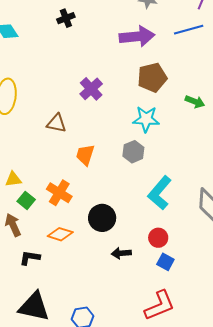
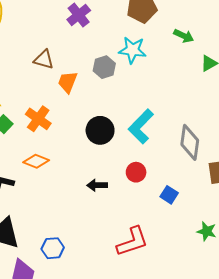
brown triangle: (56, 123) -> (44, 60), moved
gray hexagon: (133, 152) -> (104, 67), moved
black circle: (102, 218) -> (100, 130), moved
blue square: (165, 262) -> (169, 195), moved

